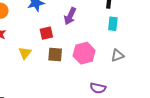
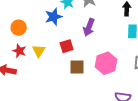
yellow triangle: (25, 53) -> (39, 51), moved

